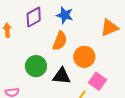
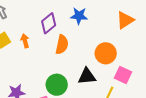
orange semicircle: (60, 41) -> (62, 45), moved
green circle: (36, 66) -> (57, 85), moved

